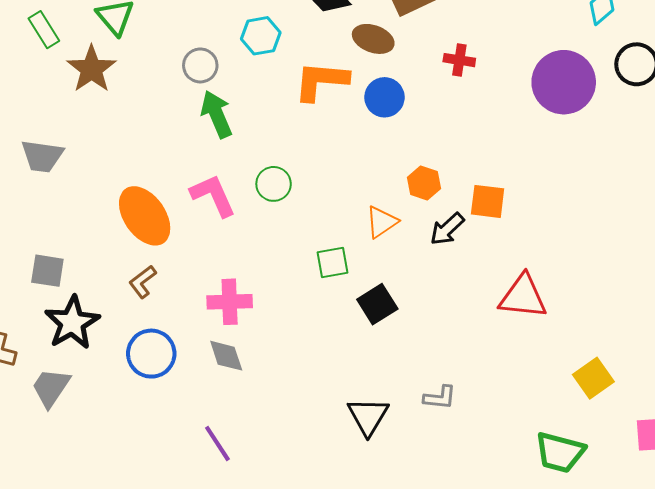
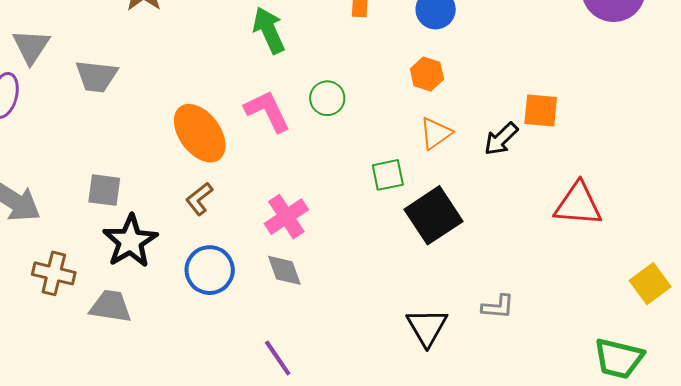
orange hexagon: (424, 183) -> (427, 74), moved
pink cross: (230, 302) -> (286, 217), turned -30
black square: (377, 304) -> (433, 215), size x1.4
gray trapezoid: (51, 388) -> (111, 306), turned 66

